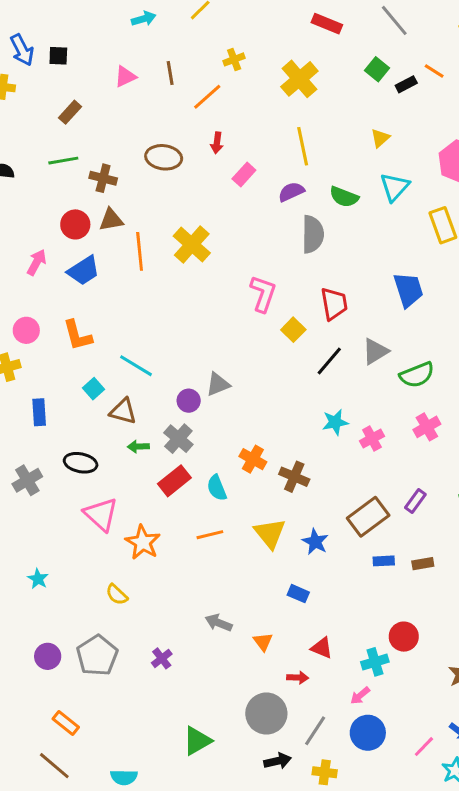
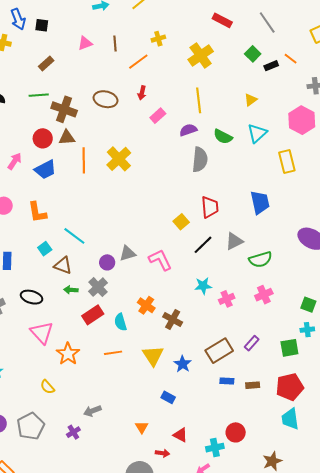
brown cross: (103, 178) -> (64, 109), size x1.4
pink L-shape: (263, 294) -> (160, 260), moved, turned -50
gray arrow: (219, 623) -> (92, 411), moved, turned -48

